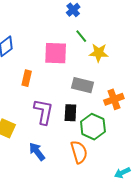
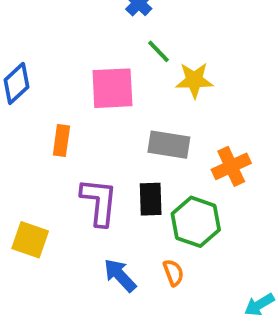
blue arrow: (37, 152) -> (120, 275), moved
orange semicircle: (79, 152) -> (173, 273), size x0.6

